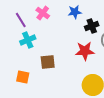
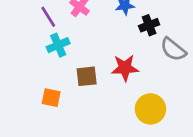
red star: (85, 51) -> (125, 68), moved

